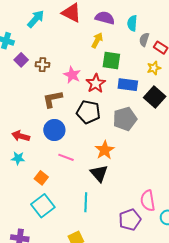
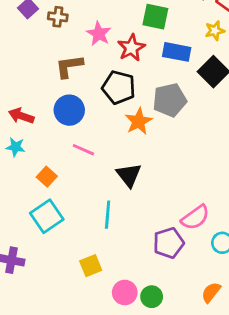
orange star: (105, 150) -> (139, 121), moved
pink semicircle: (148, 201) -> (195, 217), turned -120

